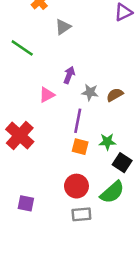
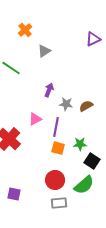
pink triangle: (47, 95) -> (35, 119), moved

